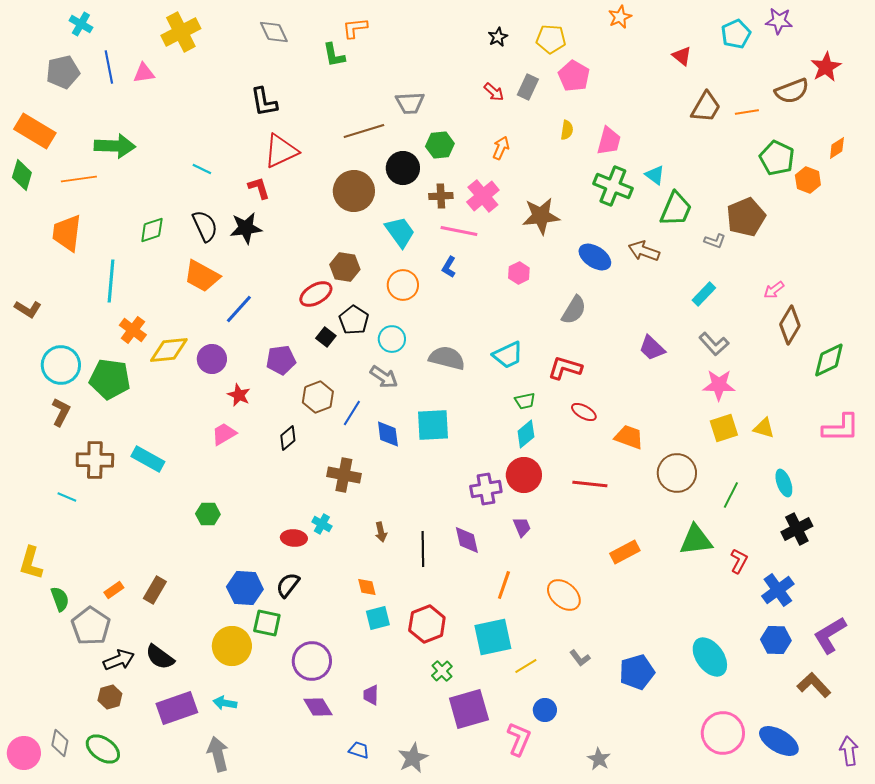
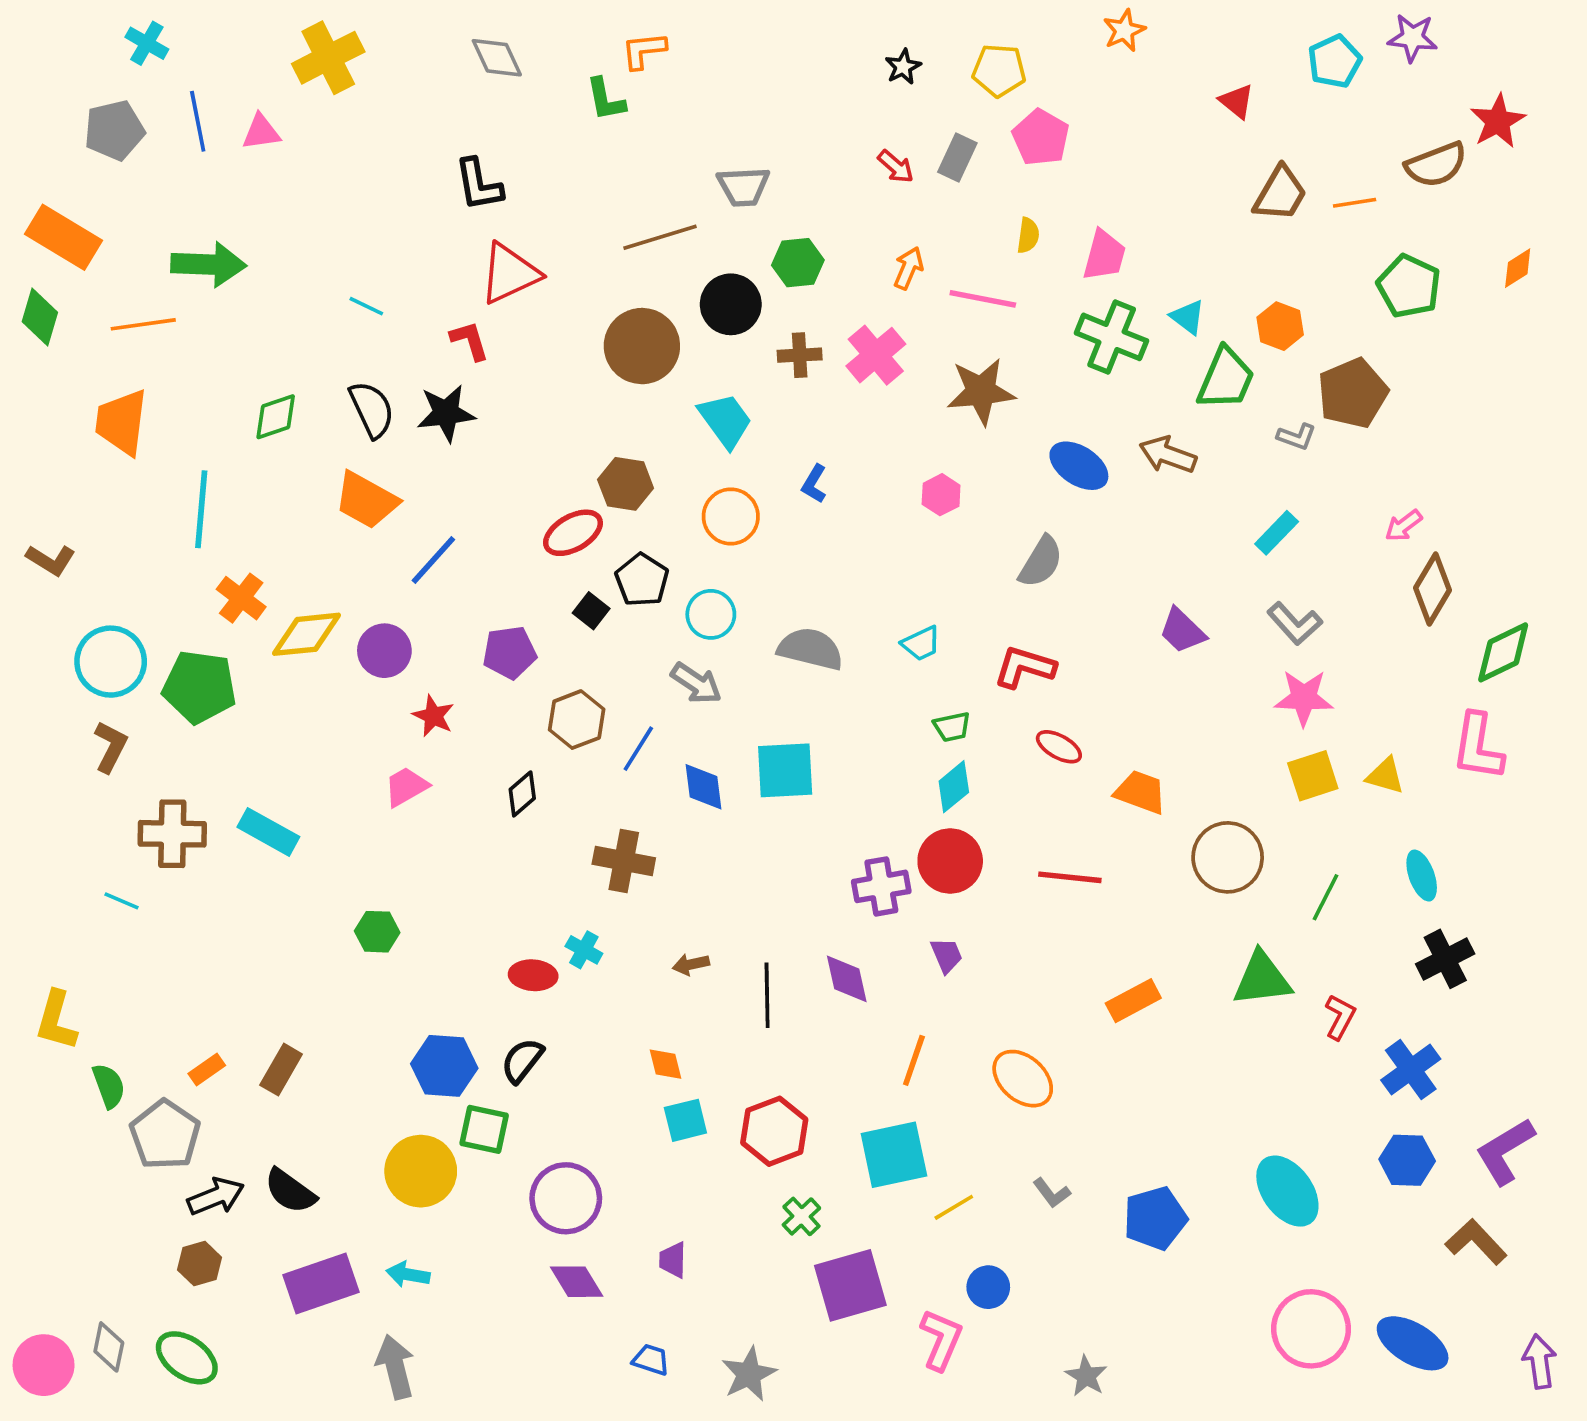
orange hexagon: (808, 180) -> (1280, 326), moved
pink line: (459, 231) -> (983, 299), moved
cyan trapezoid: (508, 355) -> (921, 643), size x0.7
pink L-shape: (841, 428) -> (1478, 747), moved, turned 99
brown arrow: (381, 532) -> (691, 964), turned 90

